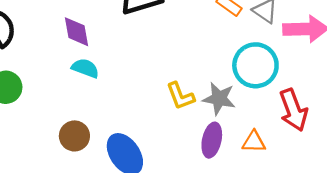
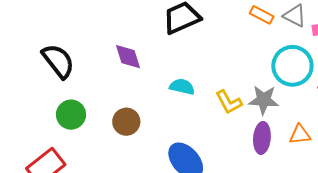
cyan semicircle: (85, 68) -> (182, 87), moved
brown circle: (74, 136) -> (126, 122), moved

